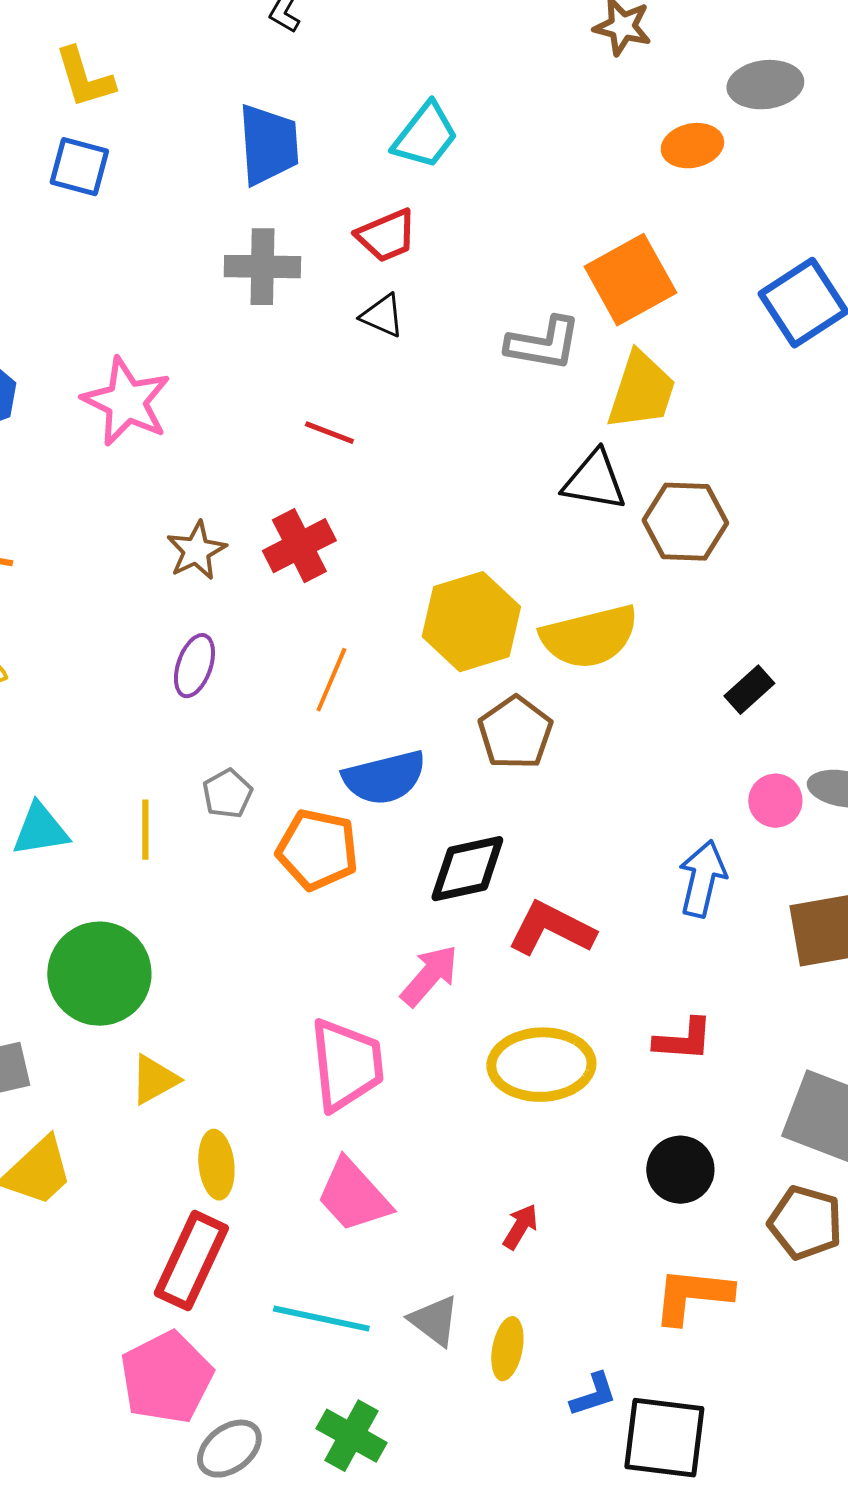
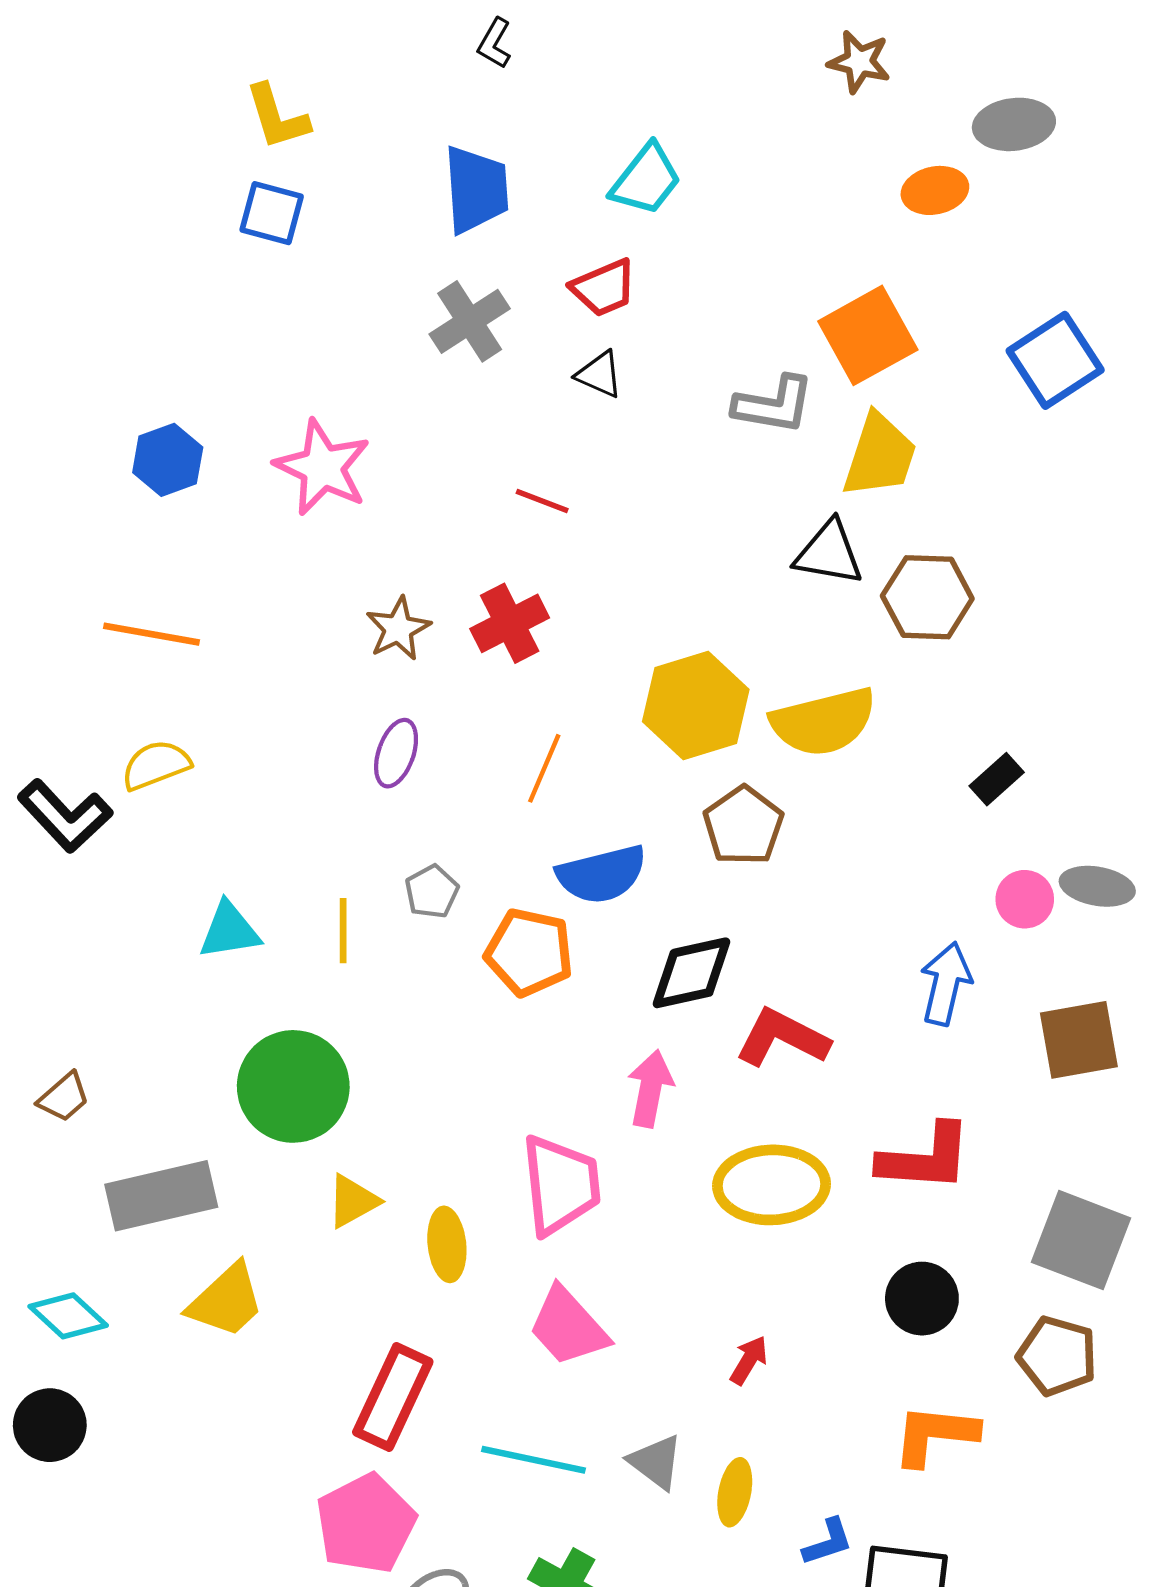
gray cross: (262, 267) -> (470, 321), turned -34
pink arrow: (429, 976) -> (650, 1089), turned -30
red L-shape: (683, 1040) -> (925, 1158), size x1.5
yellow ellipse: (216, 1165) -> (447, 1244), moved

